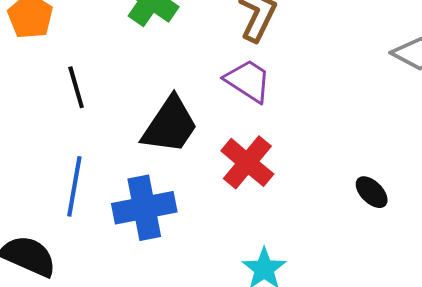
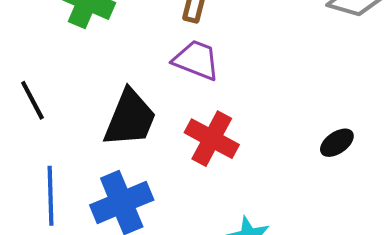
black ellipse: (372, 192) -> (337, 143), turned -68

